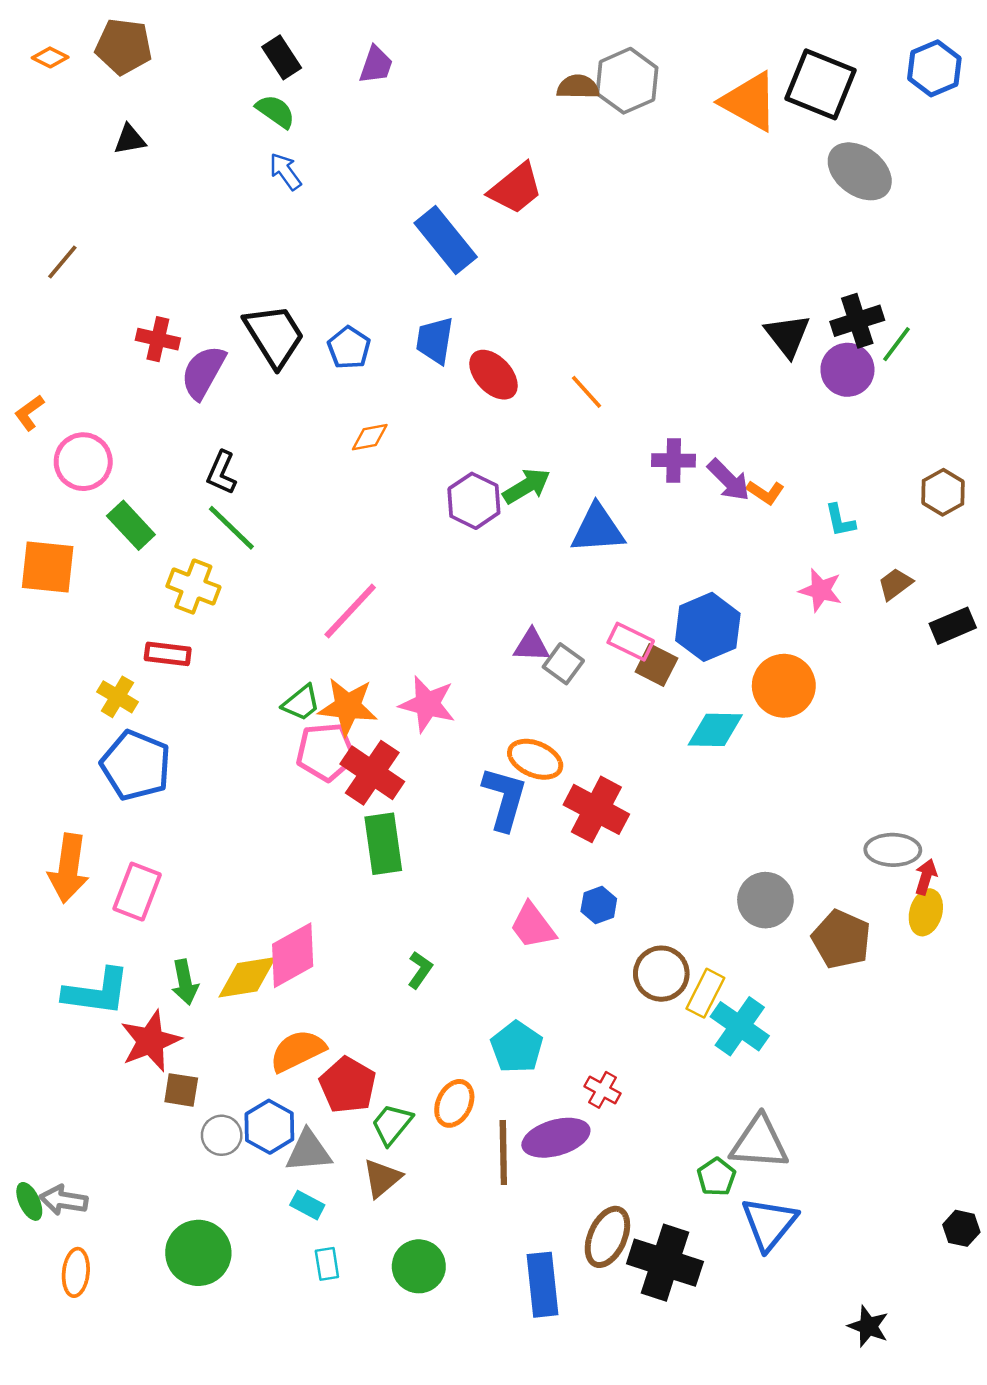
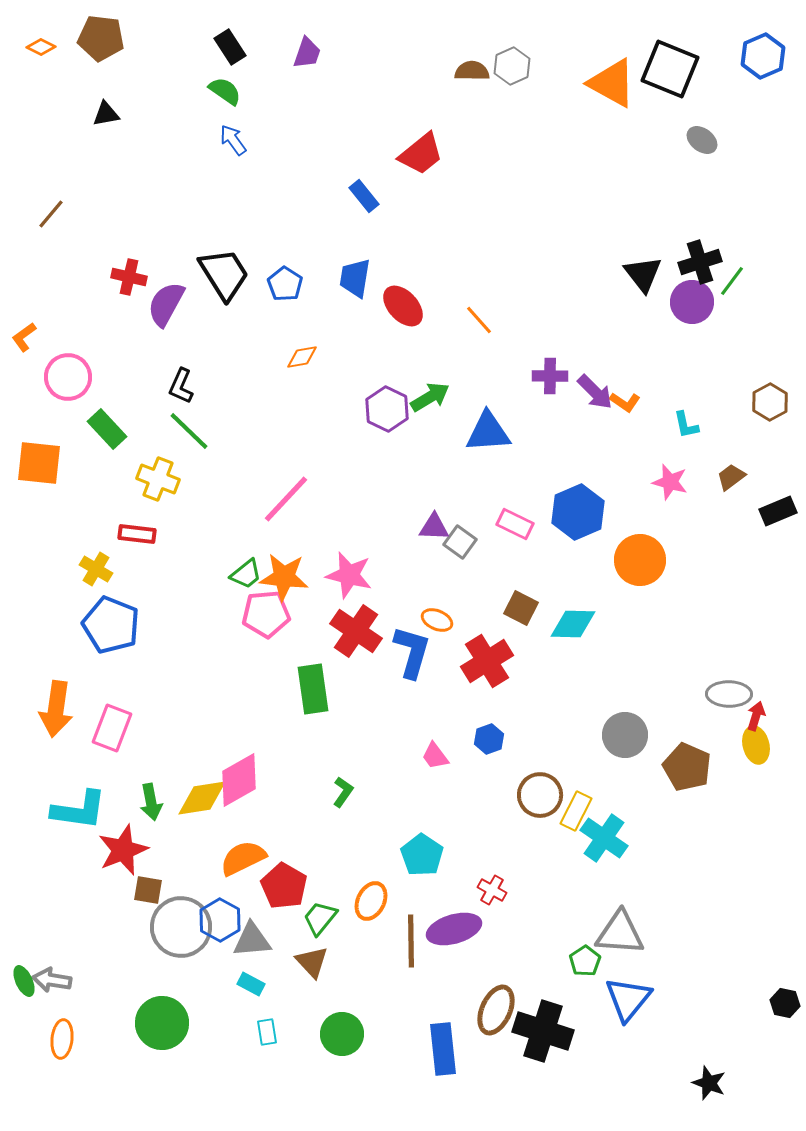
gray hexagon: (627, 81) -> (512, 66), size x0.7
gray ellipse: (860, 171) -> (702, 140), size x0.6
blue rectangle: (446, 240) -> (364, 196), size x0.6
brown square: (656, 665) -> (521, 608), moved
cyan diamond: (715, 730) -> (573, 624), moved
orange ellipse: (535, 759) -> (437, 620), size x0.7
red cross: (372, 773) -> (356, 631), moved
red cross: (596, 809) -> (487, 661), turned 30
yellow ellipse: (926, 912) -> (756, 745), turned -30
pink trapezoid: (533, 926) -> (435, 756), size x0.7
gray circle: (222, 1135) -> (181, 927), size x1.8
brown triangle: (382, 1178) -> (312, 962), turned -33

